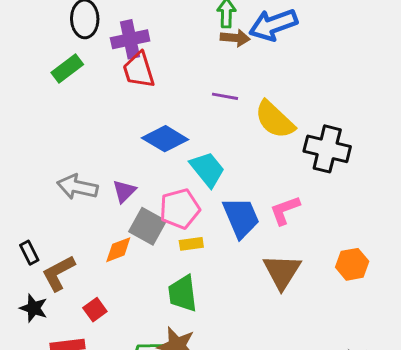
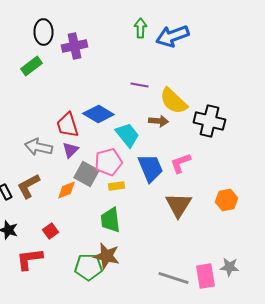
brown arrow: (235, 38) -> (158, 121), moved
red trapezoid: (139, 70) -> (67, 125), moved
brown L-shape: (58, 273) -> (28, 186), moved

